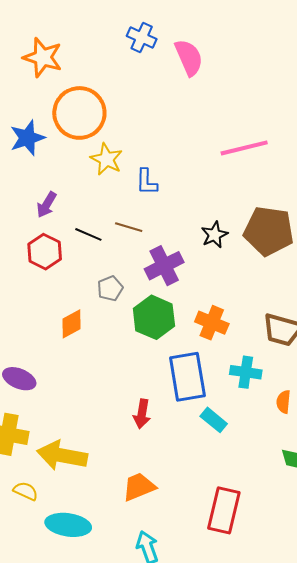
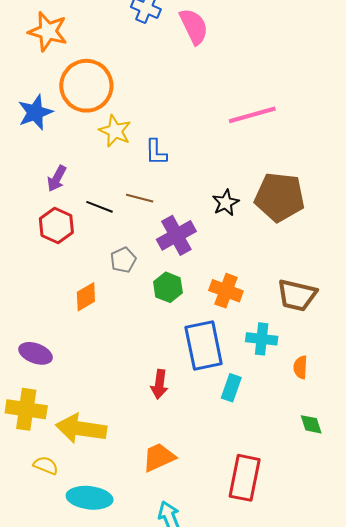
green hexagon: (154, 317) -> (168, 287), size x0.7
cyan rectangle: (214, 420) -> (231, 388), turned 72

